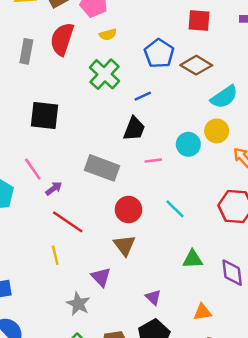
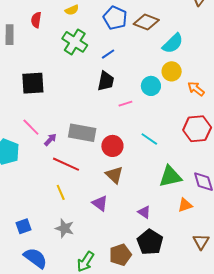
red semicircle: (62, 39) -> (36, 20), size x0.6
gray rectangle: (102, 168) -> (82, 133), moved
green triangle: (193, 259) -> (170, 176), size x1.4
gray star: (78, 304) -> (65, 228), moved
orange triangle: (202, 312) -> (185, 205), moved

